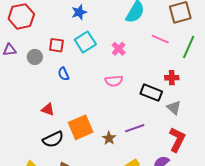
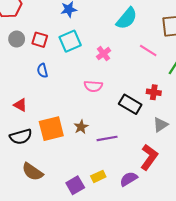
gray circle: (35, 57) -> (17, 39), moved
gray triangle: (174, 108) -> (160, 125), moved, turned 35
brown star: (109, 138) -> (81, 127), moved

